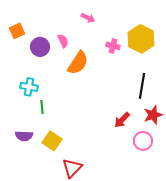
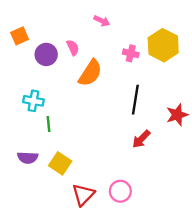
black line: (142, 86) -> (135, 100), moved
red star: (153, 115) -> (177, 115), moved
pink circle: (143, 141) -> (120, 191), moved

